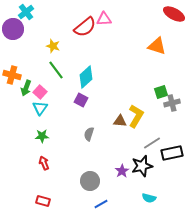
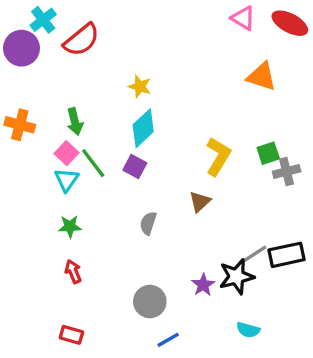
pink triangle: (104, 19) -> (243, 18), moved, turned 35
red semicircle: (85, 27) -> (81, 40), moved
yellow star: (53, 46) -> (140, 86), moved
green line: (56, 70) -> (93, 163), moved
green arrow: (26, 88) -> (75, 121), moved, turned -35
yellow L-shape: (136, 116) -> (218, 156), moved
brown triangle: (120, 121) -> (200, 202), turned -48
gray line: (152, 143) -> (253, 255), moved

